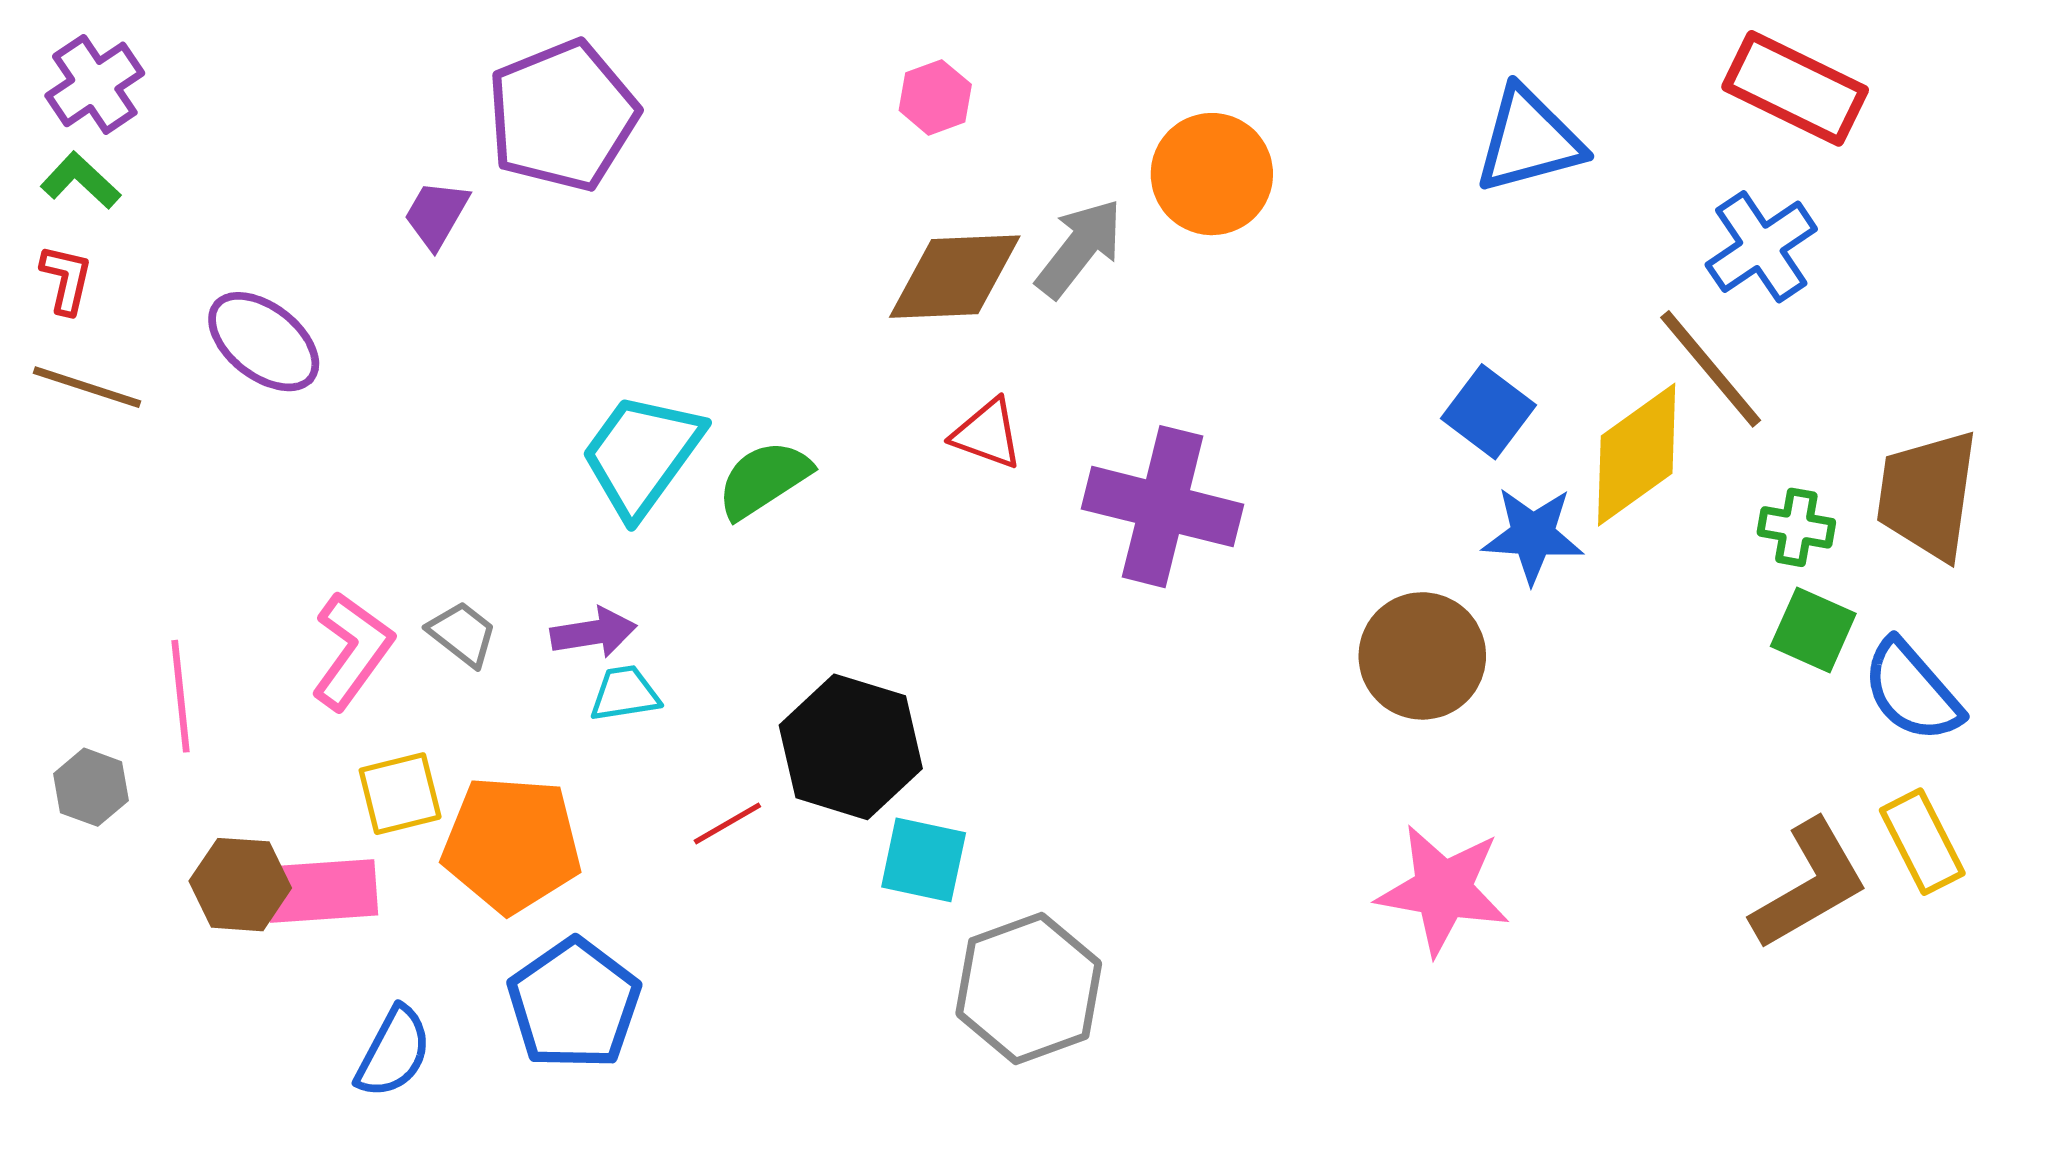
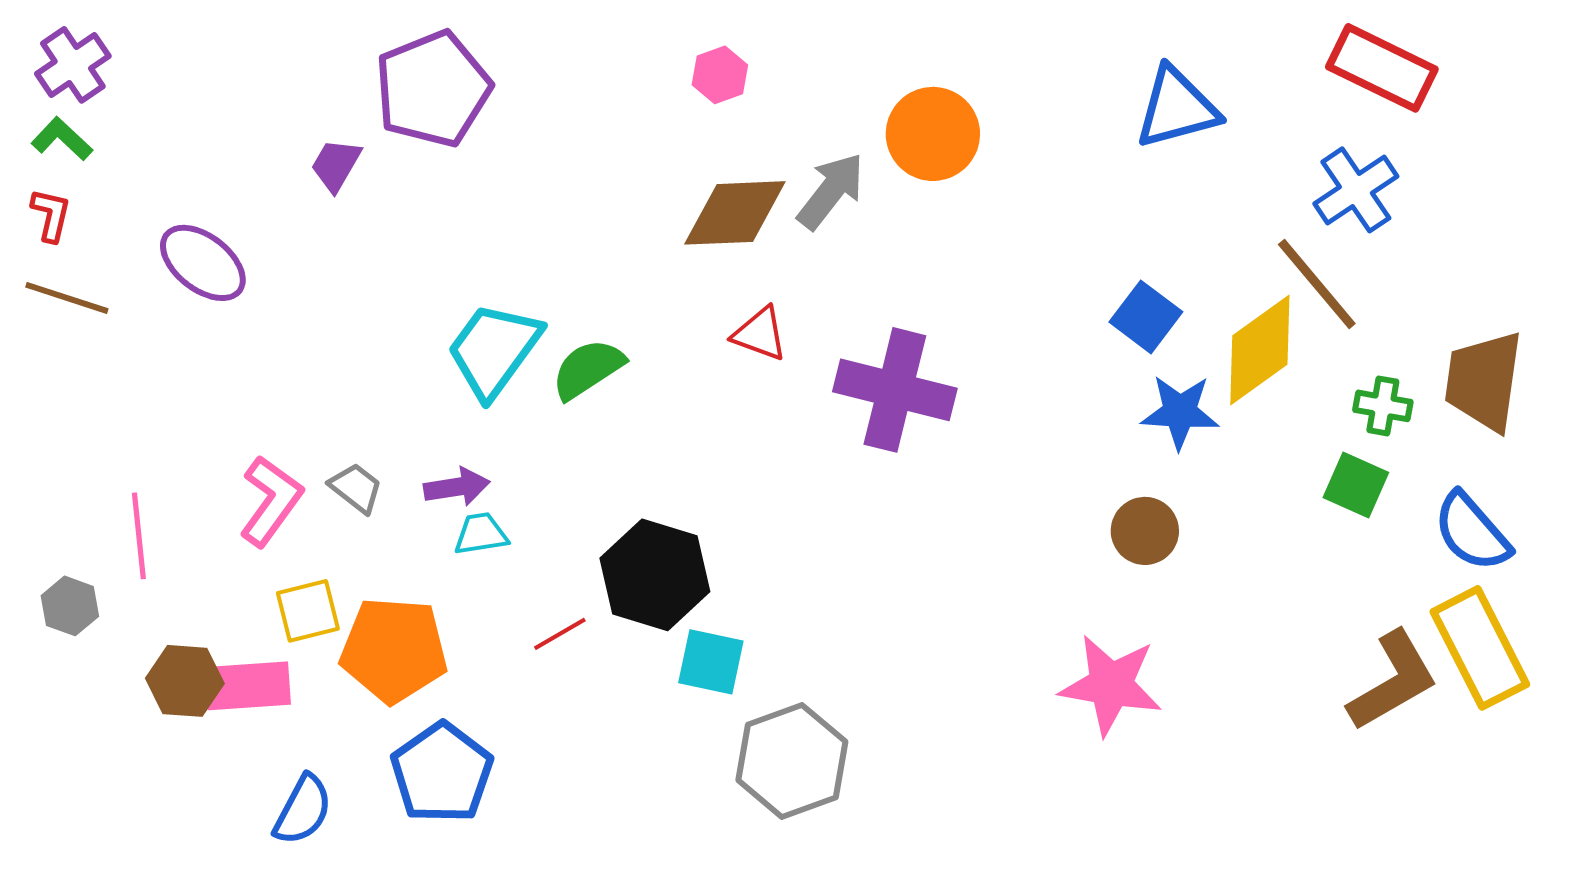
green square: (1813, 630) -> (1356, 485), moved
brown circle: (1422, 656) -> (1145, 531), moved, size x0.7
yellow rectangle: (1922, 842) -> (1480, 648), size x1.5

